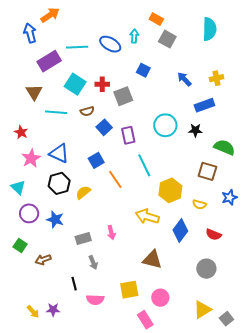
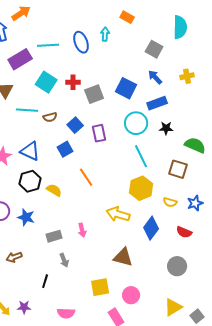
gray square: (167, 39) -> (154, 49), moved
blue ellipse: (110, 44) -> (81, 42), turned 40
blue square: (143, 70) -> (126, 88), moved, size x1.5
blue rectangle: (204, 105) -> (157, 103), moved
brown semicircle: (87, 111) -> (50, 117), moved
blue square: (96, 160) -> (65, 149), moved
cyan line: (144, 165) -> (141, 156), moved
yellow semicircle: (83, 192) -> (54, 190), turned 70
blue star: (229, 197) -> (195, 203), moved
black line: (74, 284) -> (45, 281), turned 32
pink semicircle: (95, 300) -> (66, 313), moved

